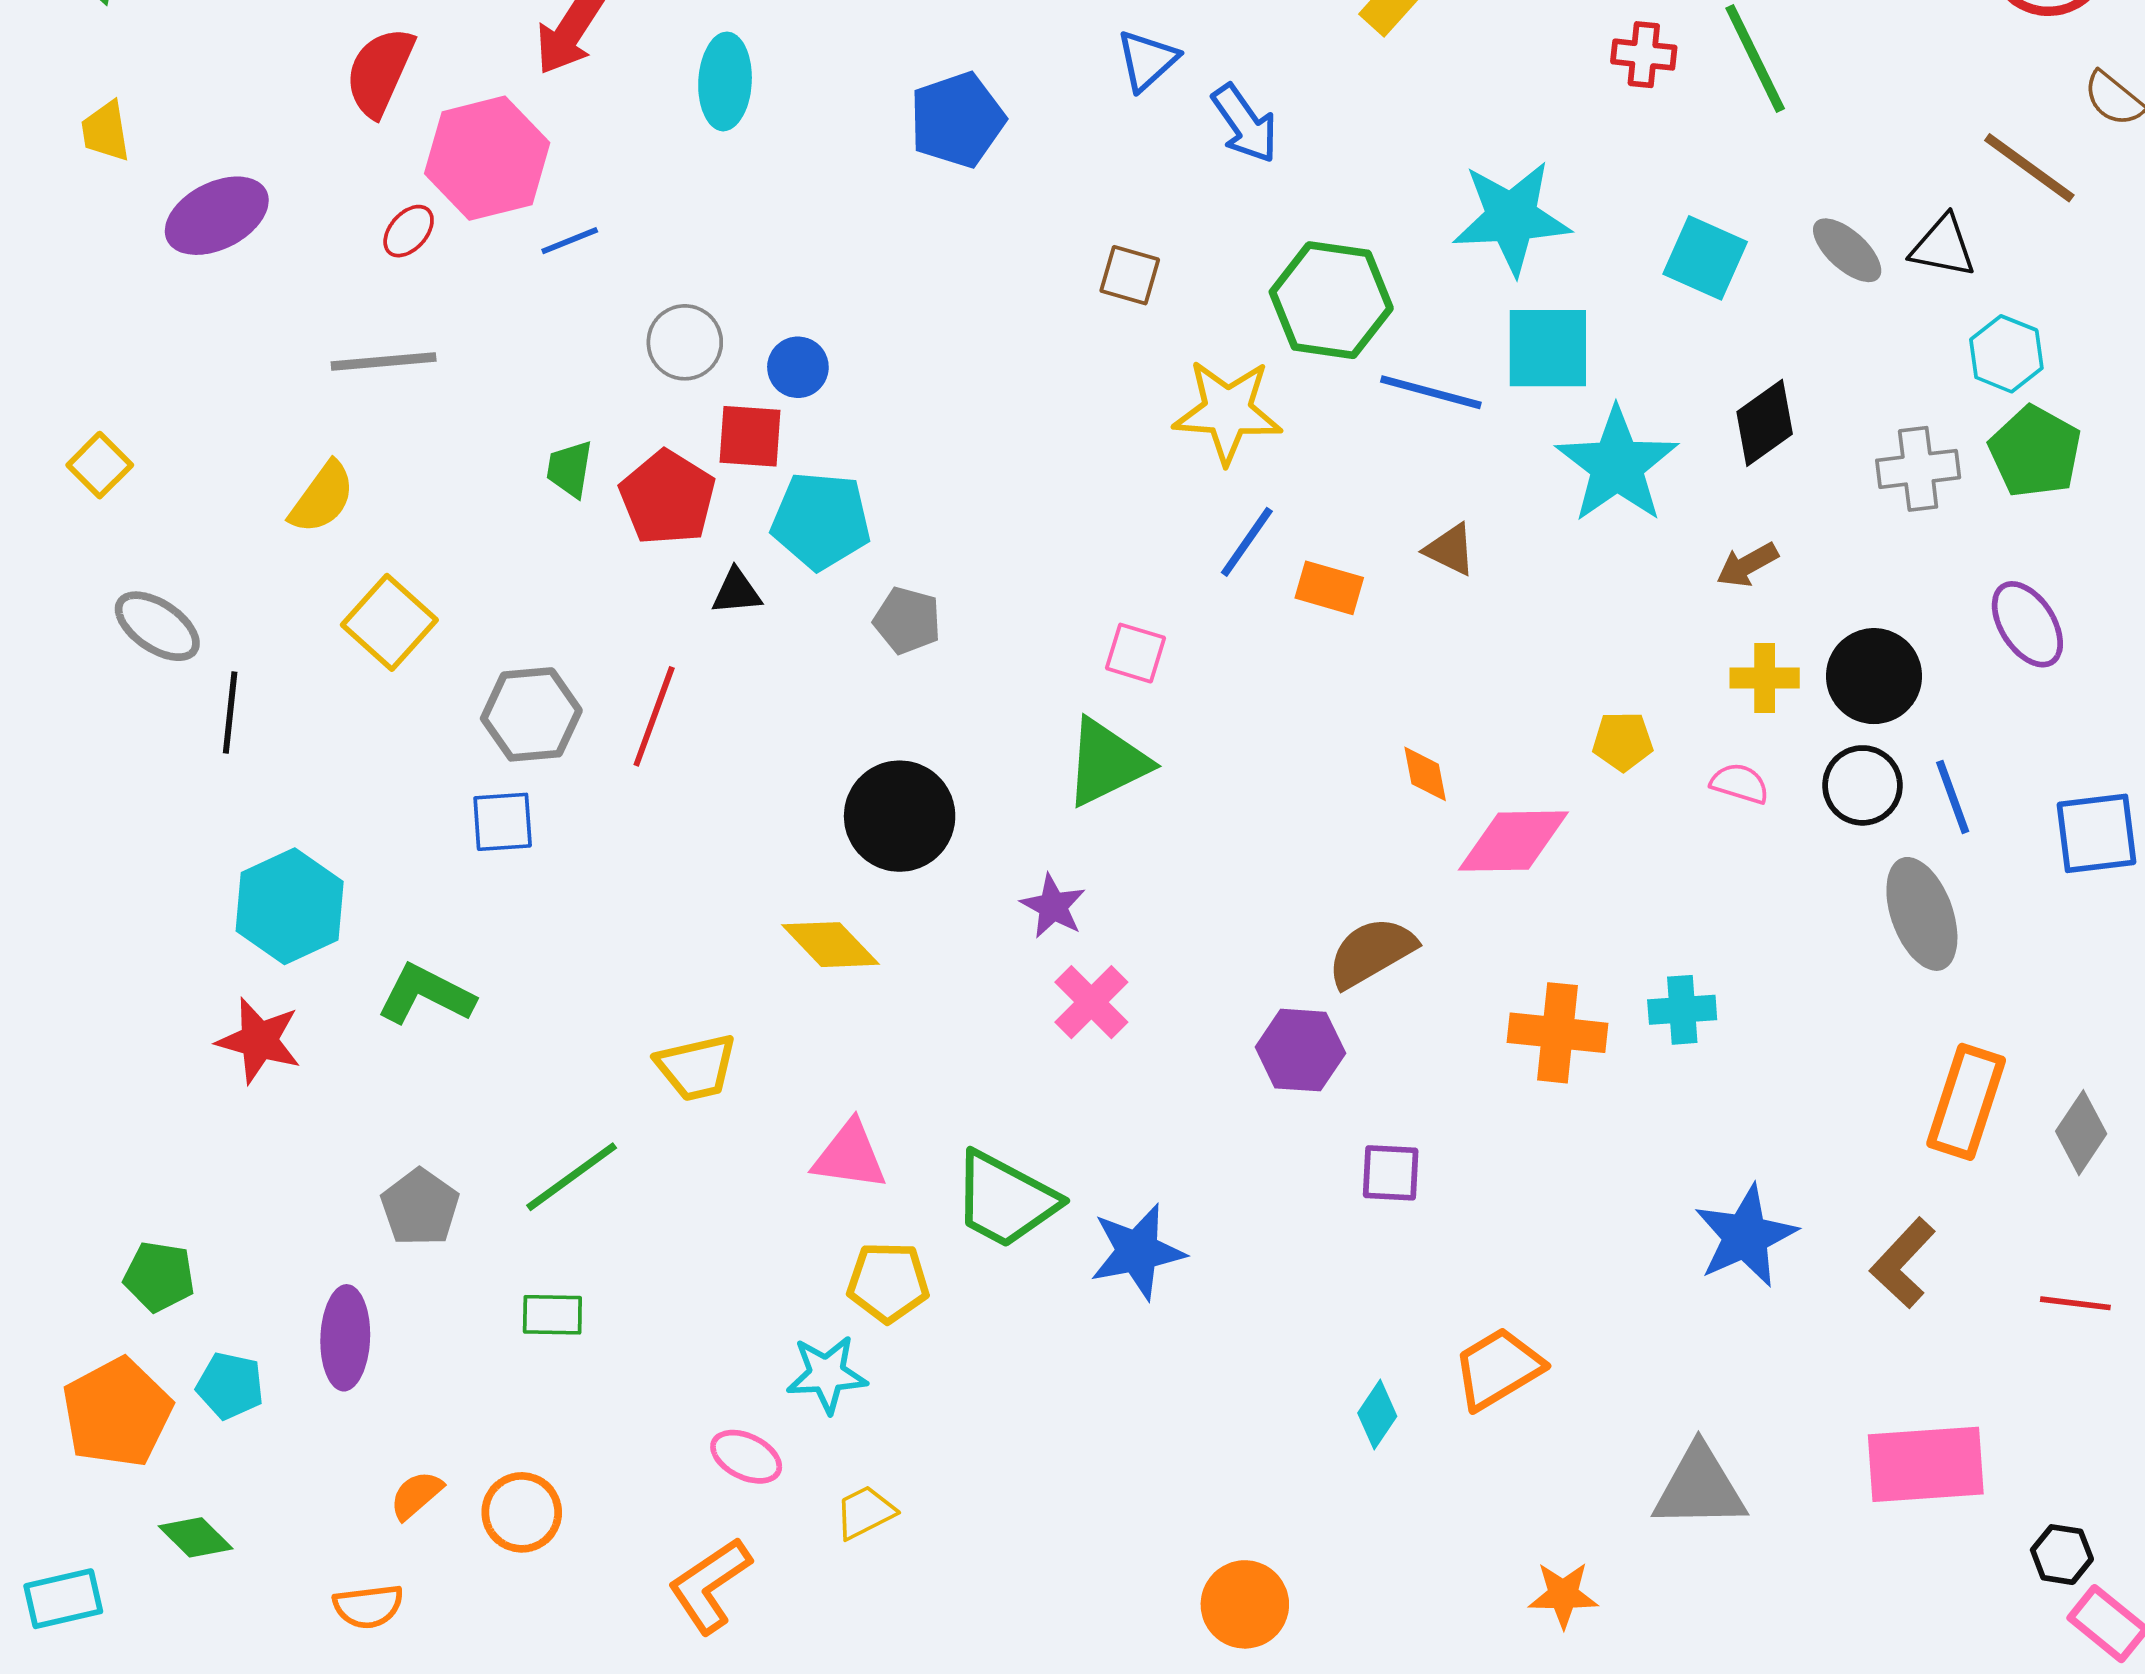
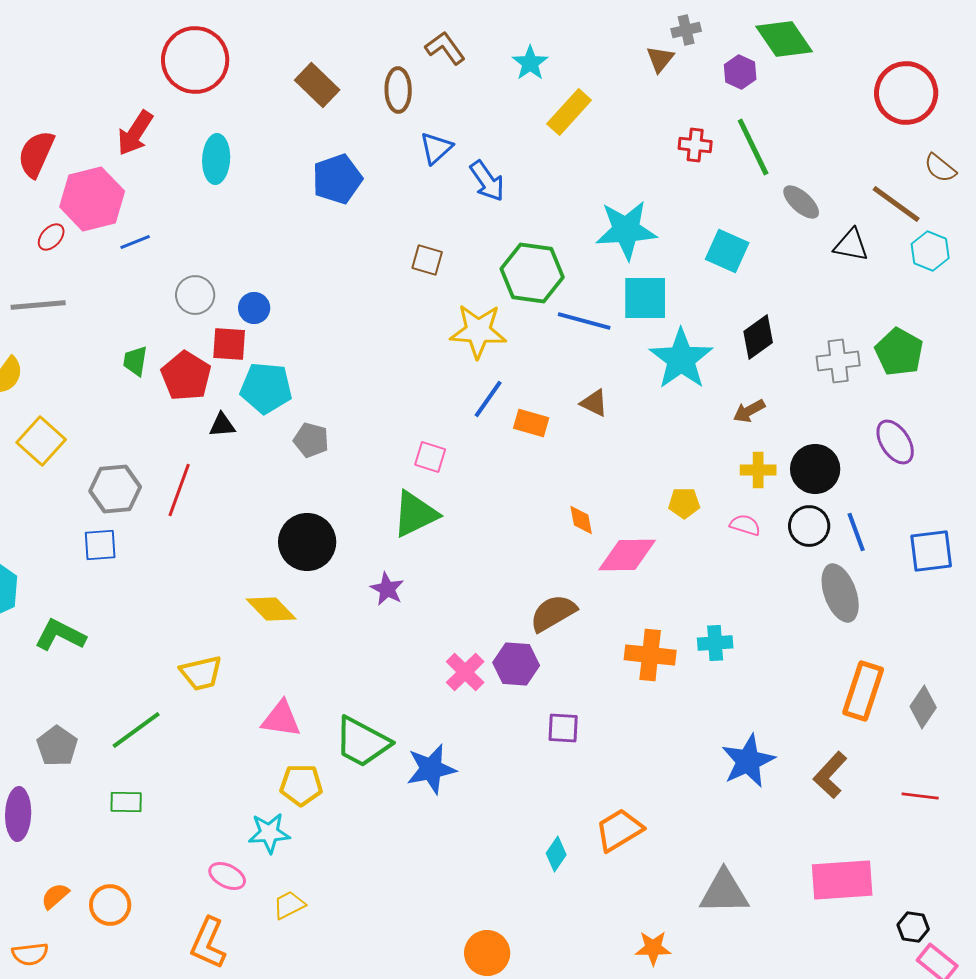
gray ellipse: (1847, 250) -> (801, 202), moved
cyan hexagon: (2006, 354) -> (930, 251), moved
pink cross: (1091, 1002) -> (465, 672), moved
orange L-shape: (710, 1585) -> (208, 943), turned -32

